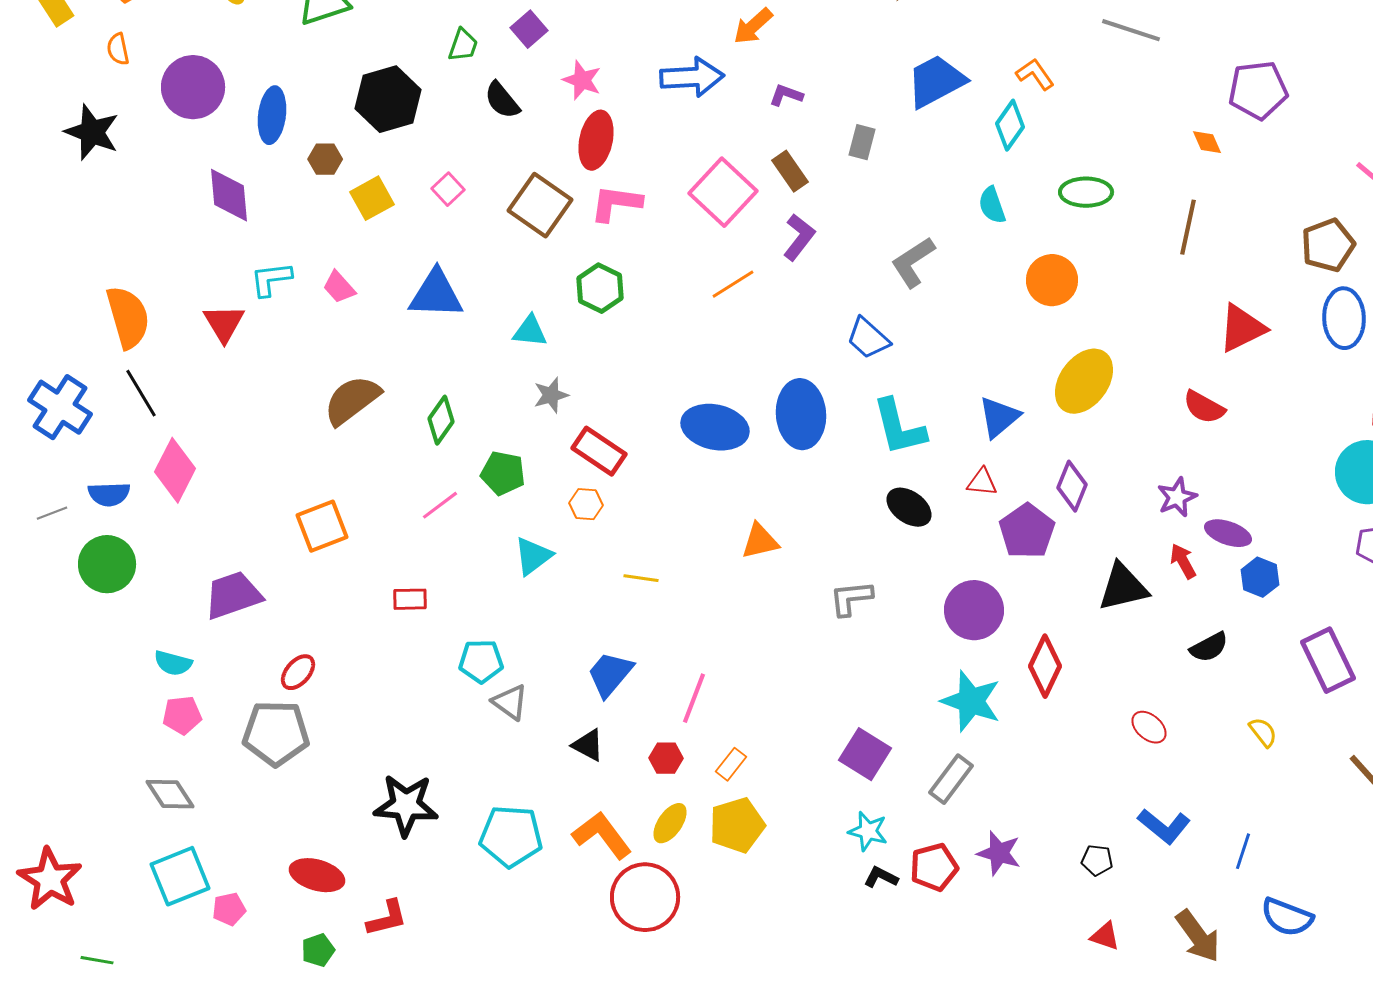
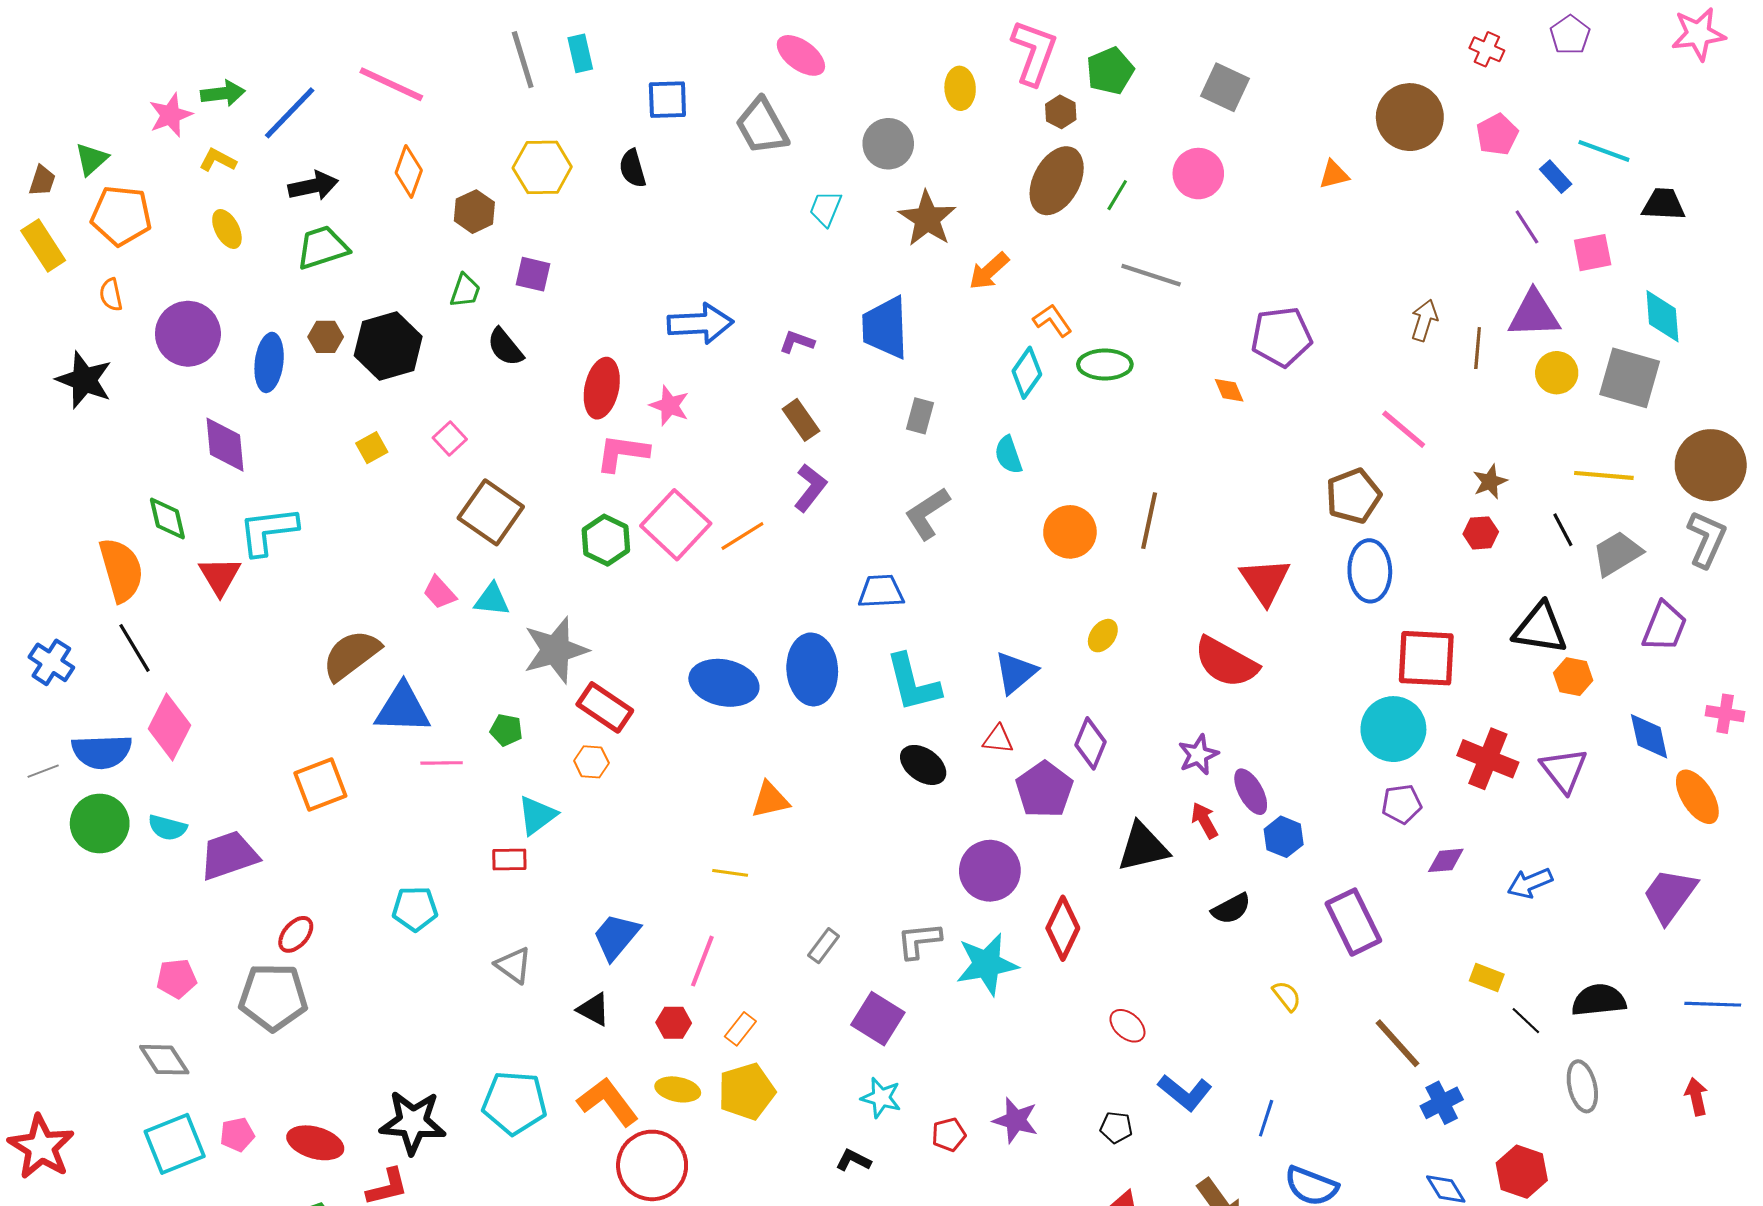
orange arrow: (753, 26) -> (989, 271), moved
purple square: (529, 29) -> (533, 274), turned -36
pink star: (582, 80) -> (670, 406), moved
blue trapezoid: (936, 81) -> (885, 328), moved, turned -64
gray rectangle: (862, 142) -> (920, 416), moved
brown hexagon: (325, 159) -> (326, 337), moved
pink square: (723, 192) -> (676, 525), moved
green ellipse: (1086, 192) -> (1105, 365), moved
yellow square: (372, 198) -> (372, 448), size x0.7
brown square: (540, 205) -> (491, 512), moved
brown line: (1188, 227) -> (1149, 521), moved
cyan L-shape: (271, 279) -> (268, 531), size x1.4
pink trapezoid: (339, 287) -> (440, 592), moved
blue triangle: (436, 294) -> (403, 708), moved
red triangle: (1242, 328) -> (1265, 581), turned -38
cyan triangle: (530, 331) -> (492, 600), moved
blue trapezoid: (868, 338) -> (881, 591), turned 135
yellow ellipse: (1084, 381) -> (1103, 636), size x0.5
gray star: (551, 395) -> (556, 650), size x1.8
blue cross: (60, 407) -> (51, 662), size x0.7
red semicircle: (1204, 407) -> (1226, 662), size x1.5
green diamond: (441, 420) -> (167, 519), moved, turned -48
green pentagon: (503, 473) -> (506, 730), size x0.7
blue semicircle: (109, 494) -> (102, 752), size x1.4
pink line: (440, 505) -> (442, 763), turned 36
purple ellipse: (1228, 533) -> (1251, 792), turned 42
yellow line: (641, 578) -> (730, 873), moved
gray L-shape: (851, 598) -> (919, 941), moved
red rectangle: (410, 599) -> (509, 859), moved
cyan pentagon: (481, 661) -> (415, 909), moved
cyan semicircle: (173, 663) -> (167, 828), moved
cyan star: (971, 701) -> (987, 964), turned -30
red ellipse: (1149, 727) -> (1127, 1026), moved
gray rectangle: (951, 779) -> (824, 946), moved, size x0.7
black star: (406, 805) -> (413, 1122), moved
yellow ellipse: (670, 823) -> (678, 1089), turned 66
red pentagon: (934, 867) -> (949, 1135), size x0.7
black L-shape: (881, 877) -> (853, 1160), moved
pink pentagon: (229, 909) -> (237, 1135), moved

